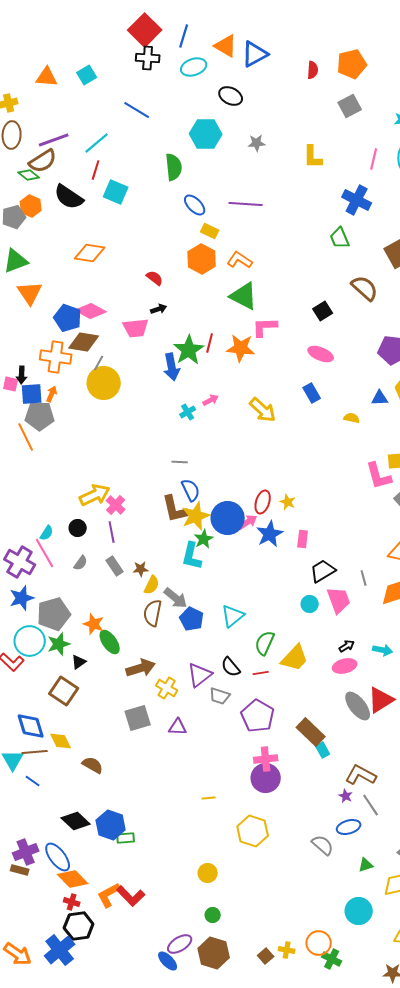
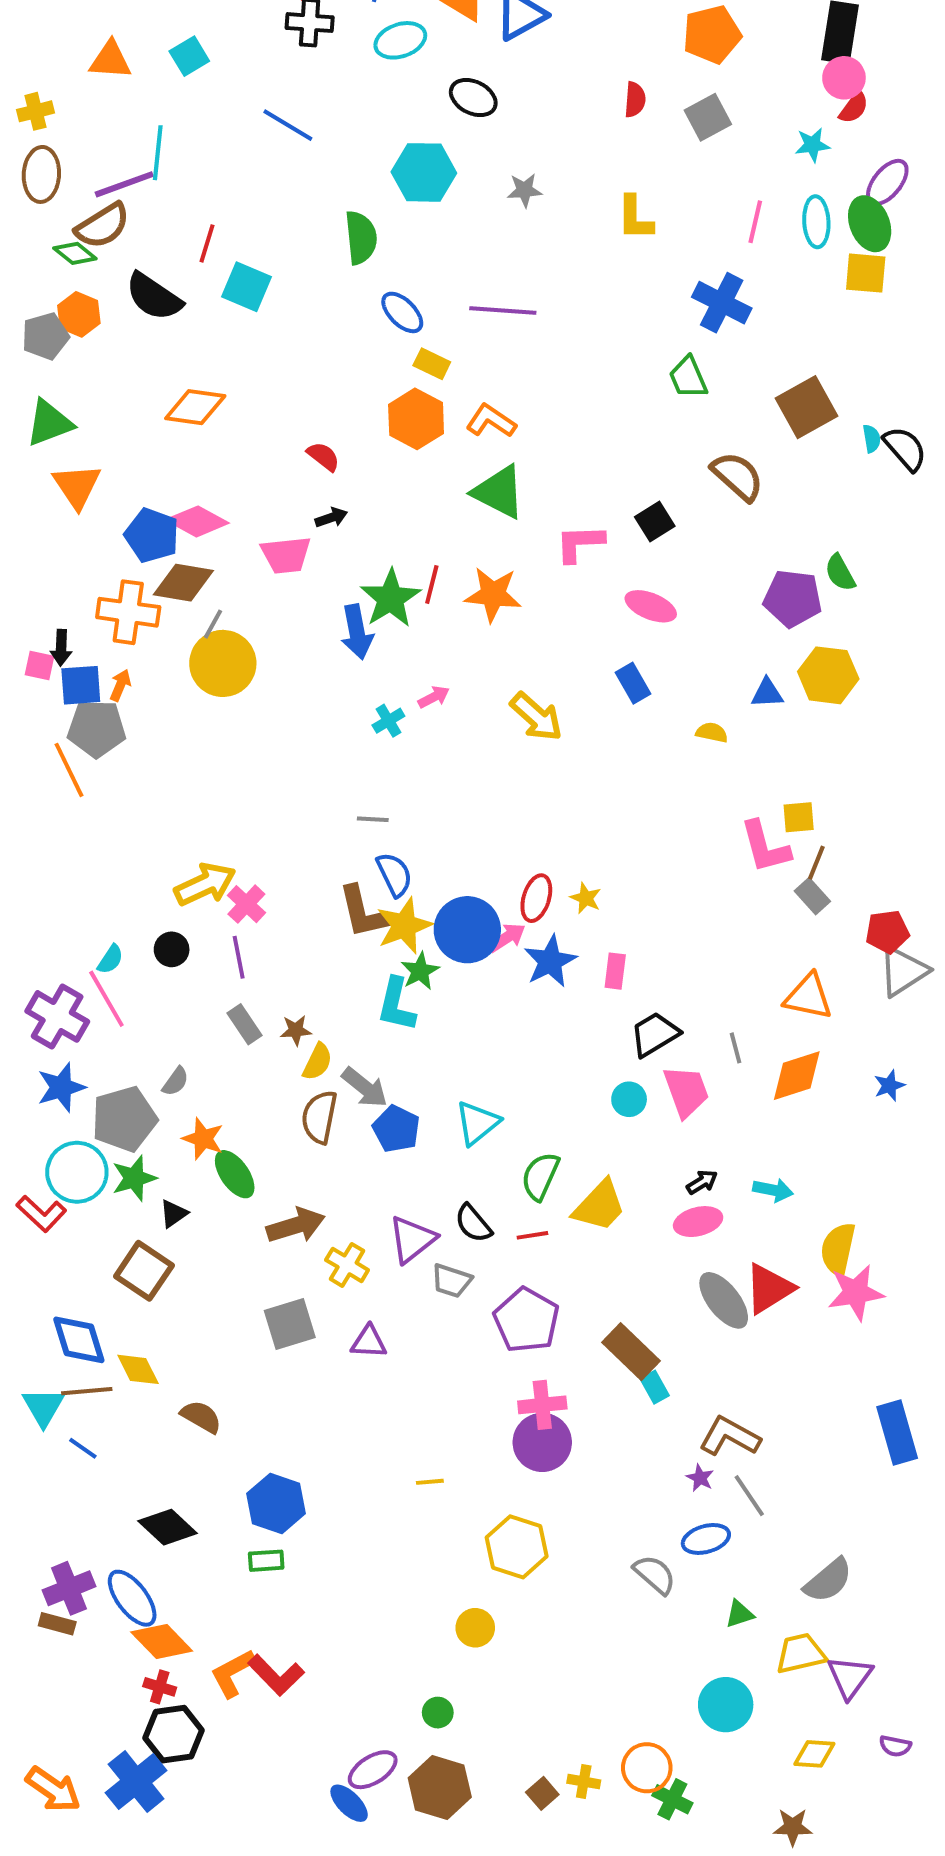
red semicircle: (313, 70) -> (635, 100), moved
cyan line: (97, 143) -> (158, 153), moved, turned -44
pink L-shape: (265, 327) -> (580, 543), moved
gray semicircle: (81, 563) -> (175, 1082), moved
blue hexagon: (111, 825) -> (276, 1503), moved
yellow circle: (208, 873) -> (475, 1628), moved

